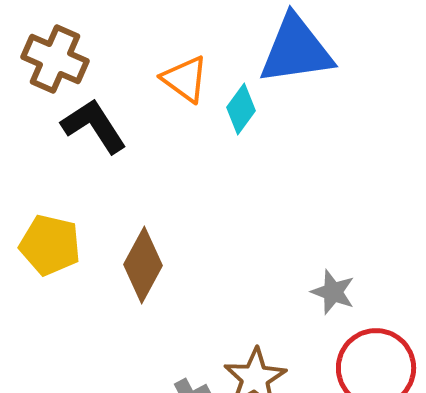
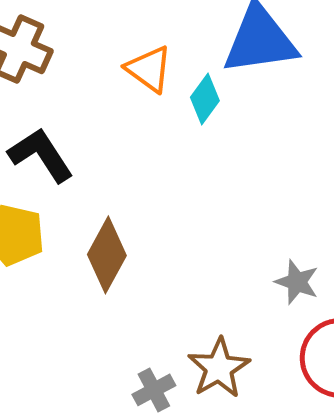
black L-shape: (94, 126) -> (41, 155), moved

